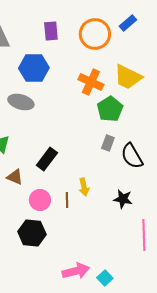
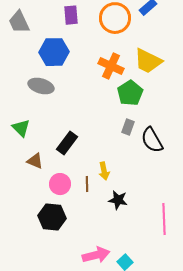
black star: (123, 199) -> (118, 200), moved

